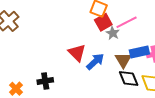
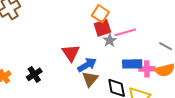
brown triangle: (123, 60) -> (90, 79), moved
black cross: (45, 81) -> (34, 74), turned -35

